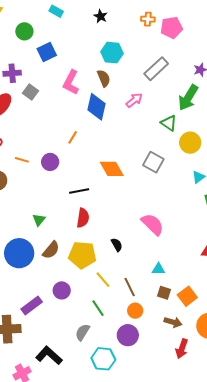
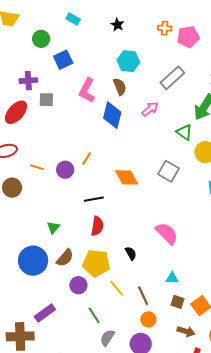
gray square: (30, 92) -> (46, 100), turned -35
orange line: (73, 137) -> (87, 159), moved
purple circle: (62, 290) -> (78, 285), moved
green line: (98, 308) -> (94, 315), moved
gray semicircle: (82, 332) -> (107, 338), moved

